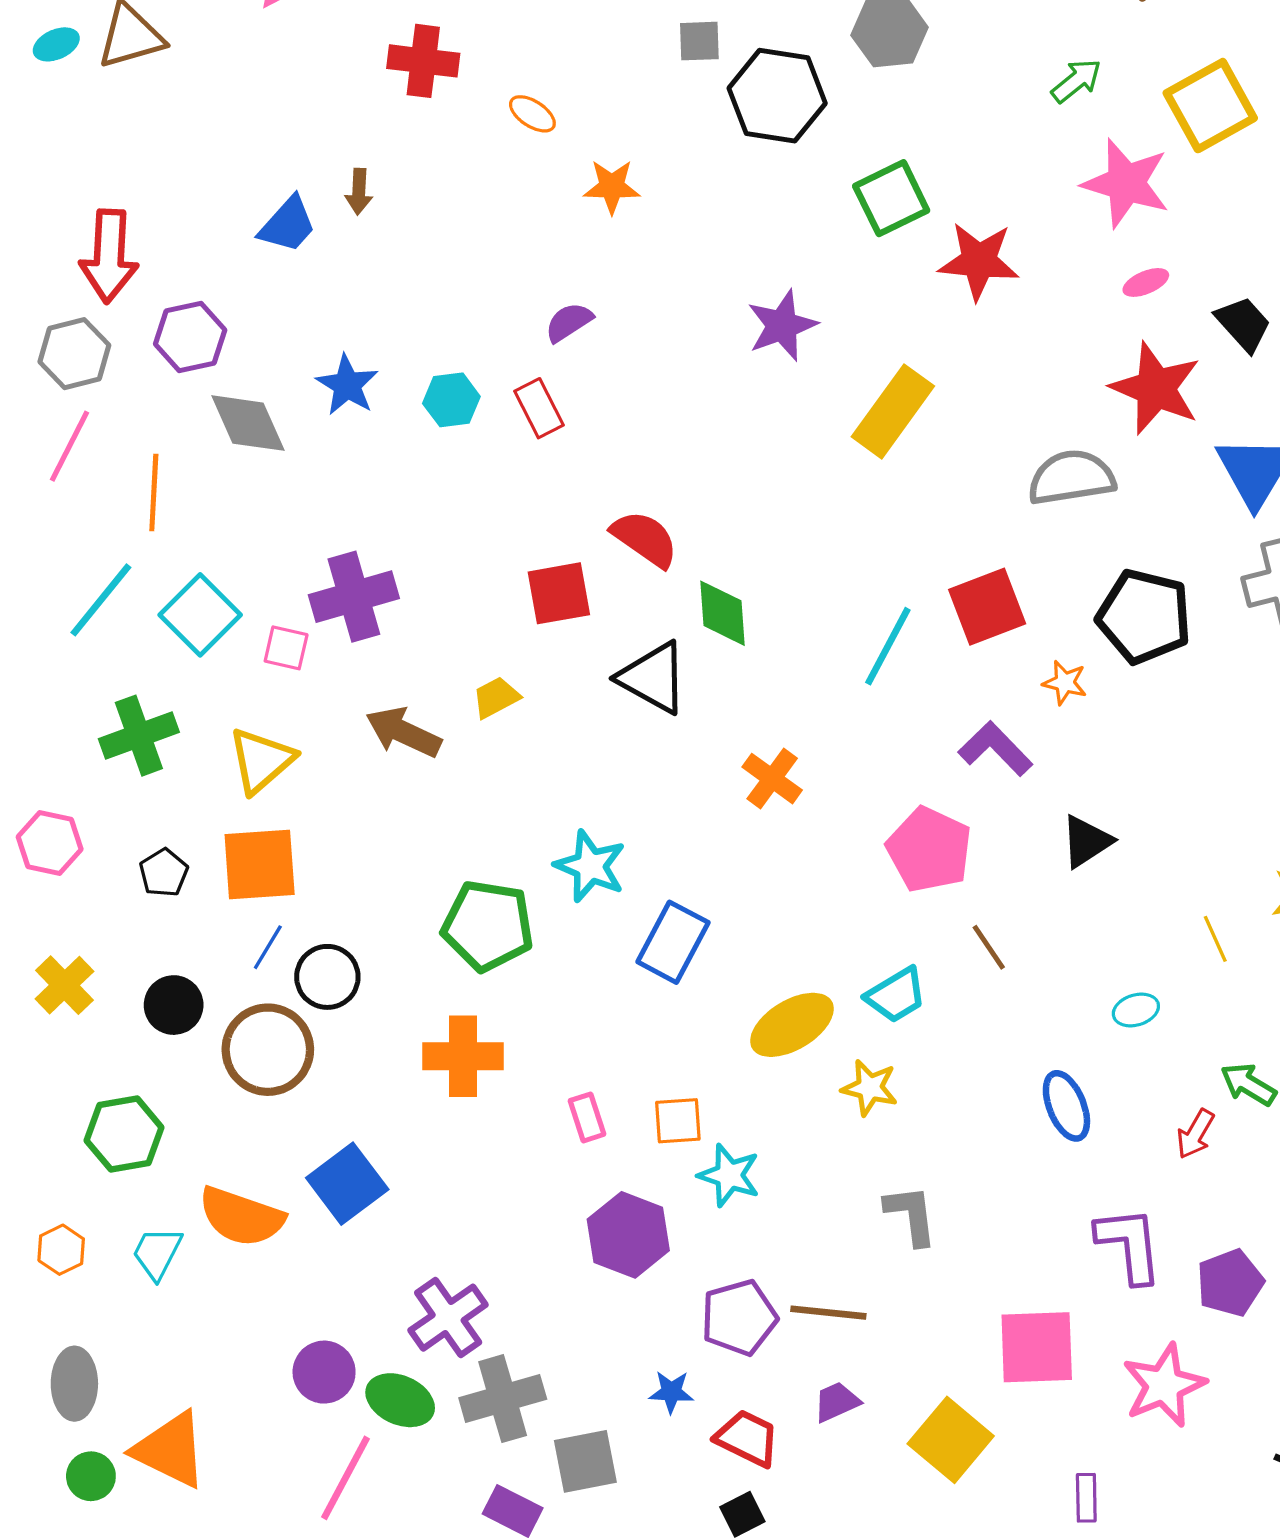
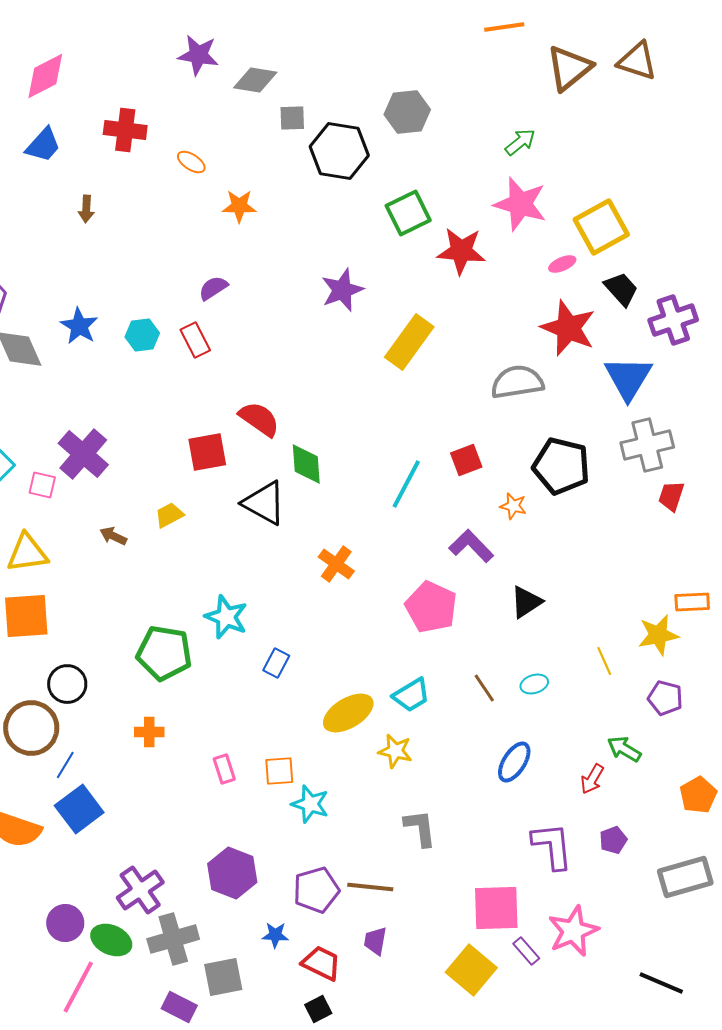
yellow square: (1210, 106) -> (601, 227), moved
pink star: (1126, 183) -> (520, 204), moved
blue trapezoid: (288, 225) -> (43, 145), moved
purple cross: (354, 597) -> (83, 454), turned -33
red square: (987, 607) -> (466, 460), size x0.7
brown arrow: (403, 732) -> (113, 536), size x0.6
yellow triangle: (261, 760) -> (27, 553), turned 33
blue rectangle: (673, 942) -> (276, 663), size x0.6
blue line: (268, 947) -> (65, 765), moved
brown line: (989, 947) -> (484, 688), moved
cyan ellipse: (1136, 1010) -> (534, 684), moved
orange cross: (463, 1056) -> (149, 732), size x0.6
blue ellipse: (1066, 1106) -> (514, 762), turned 54
purple hexagon: (628, 1235) -> (232, 873), moved
purple pentagon: (1230, 1283) -> (613, 840), moved, size x0.7
purple trapezoid: (837, 1402) -> (375, 941), turned -56
yellow square: (951, 1440) -> (471, 970), moved
purple rectangle: (1086, 1498) -> (526, 951), moved, turned -40

